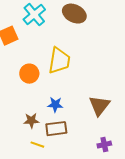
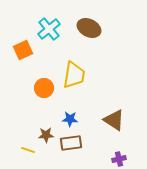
brown triangle: (99, 106) -> (114, 120), turned -35
yellow line: (37, 145) -> (28, 150), moved

